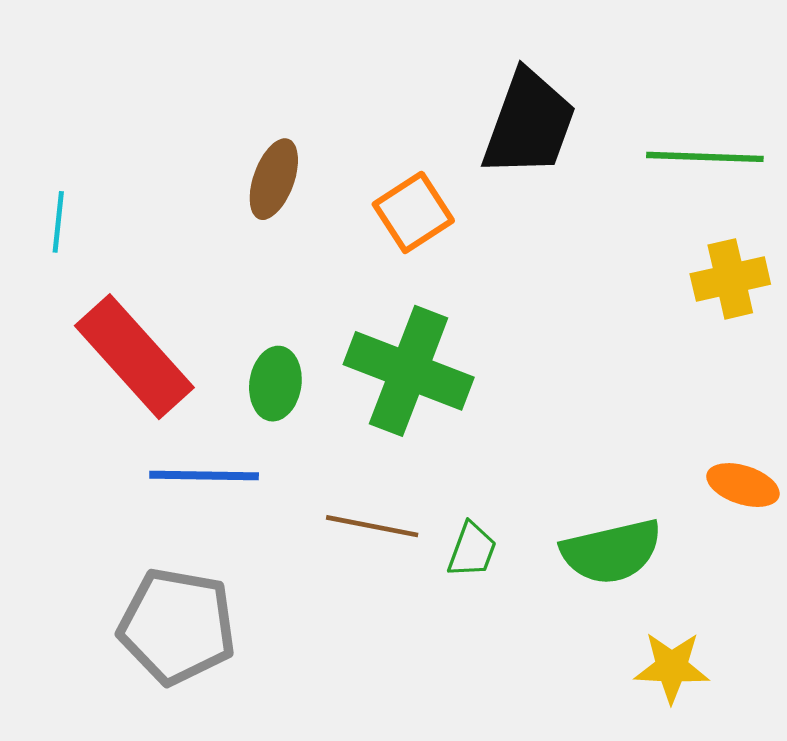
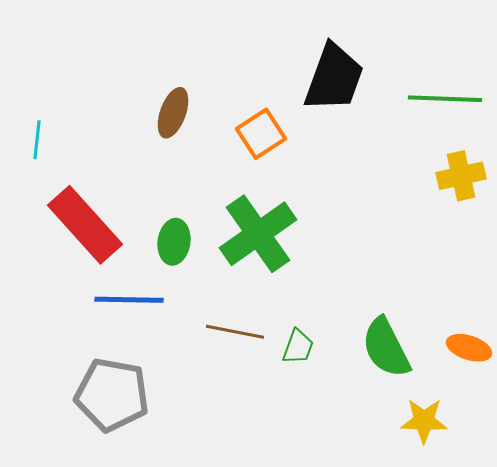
green cross: (409, 371) -> (258, 234), turned 34
orange ellipse: (743, 485) -> (469, 348), moved
green semicircle: (611, 552) -> (386, 348), turned 76

